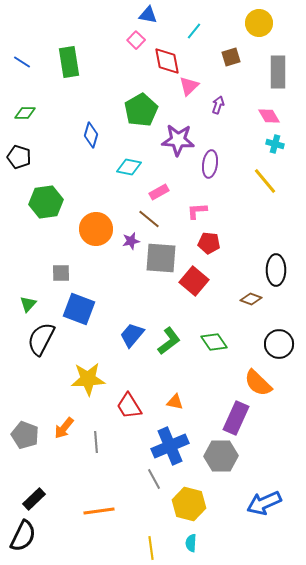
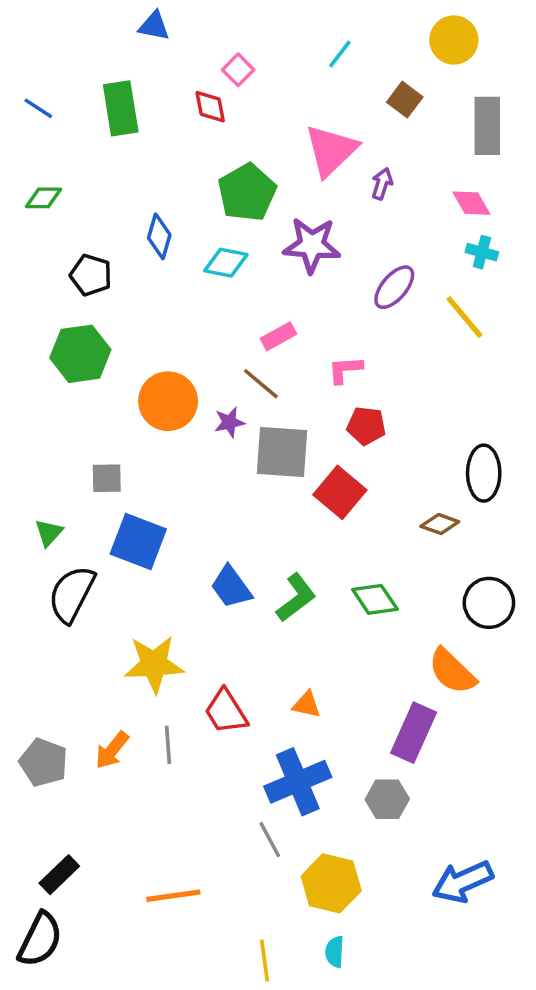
blue triangle: (148, 15) -> (154, 26), moved
brown square: (231, 57) -> (405, 100), turned -36
red diamond: (167, 61) -> (210, 107), moved, size x0.7
pink triangle: (189, 86) -> (331, 150), size x1.6
black pentagon: (19, 157) -> (91, 275), moved
purple ellipse: (210, 164) -> (394, 287), moved, turned 32
cyan diamond: (129, 167) -> (226, 263), moved
blue trapezoid: (132, 335) -> (231, 587), turned -76
gray line: (96, 442) -> (168, 745), moved
gray hexagon: (221, 456) -> (387, 799), size x0.7

